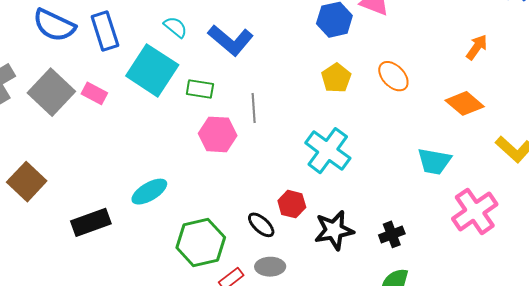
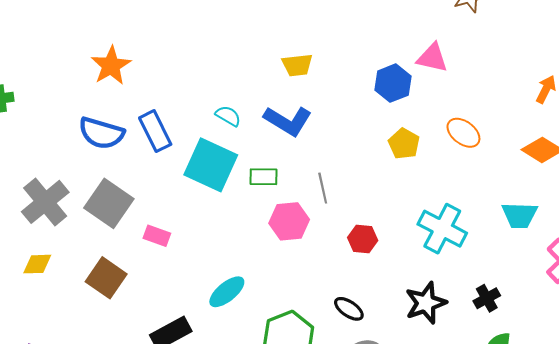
pink rectangle: (94, 93) -> (157, 236), moved
cyan cross: (328, 151) -> (442, 229), moved
brown square: (27, 182) -> (106, 278), moved
red hexagon: (292, 204) -> (363, 239), moved

